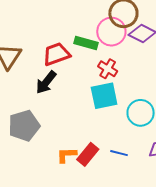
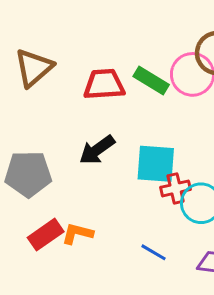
red cross: (108, 69) -> (176, 188), moved, turned 30
black arrow: (46, 82) -> (97, 150), moved
red rectangle: (88, 154) -> (46, 235), moved

